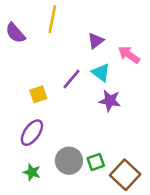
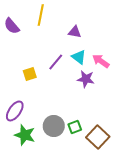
purple triangle: (96, 41) -> (75, 32), turned 48
pink arrow: (129, 55) -> (101, 61), moved
purple ellipse: (32, 133) -> (15, 111), moved
green star: (32, 172) -> (25, 135), size x1.5

